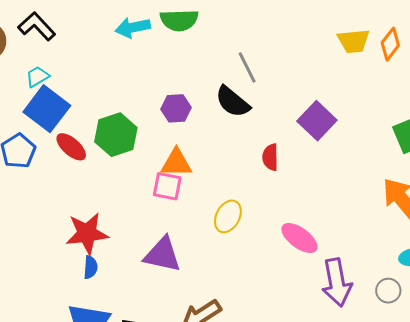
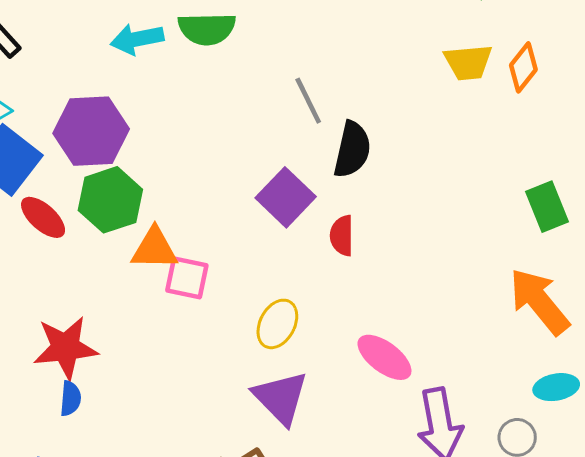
black semicircle: (233, 102) -> (352, 150), moved, turned -117
purple hexagon: (176, 108) -> (91, 131), moved, size x1.6
purple square: (317, 121) -> (286, 197), moved
orange triangle: (176, 163) -> (154, 249), moved
purple triangle: (162, 255) -> (281, 398), moved, turned 33

